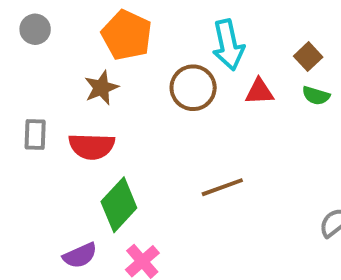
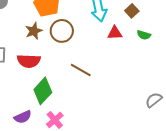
brown square: (308, 57) -> (132, 11), moved
brown circle: (193, 88) -> (62, 31), moved
brown line: (222, 187) -> (81, 70), moved, turned 50

